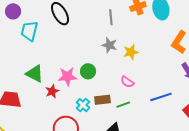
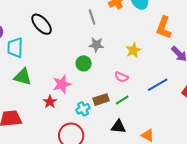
yellow star: (131, 52) -> (133, 50), moved
green circle: (88, 71) -> (84, 63), moved
green triangle: (35, 74) -> (23, 77), moved
cyan cross: (83, 105) -> (83, 109), turned 32

